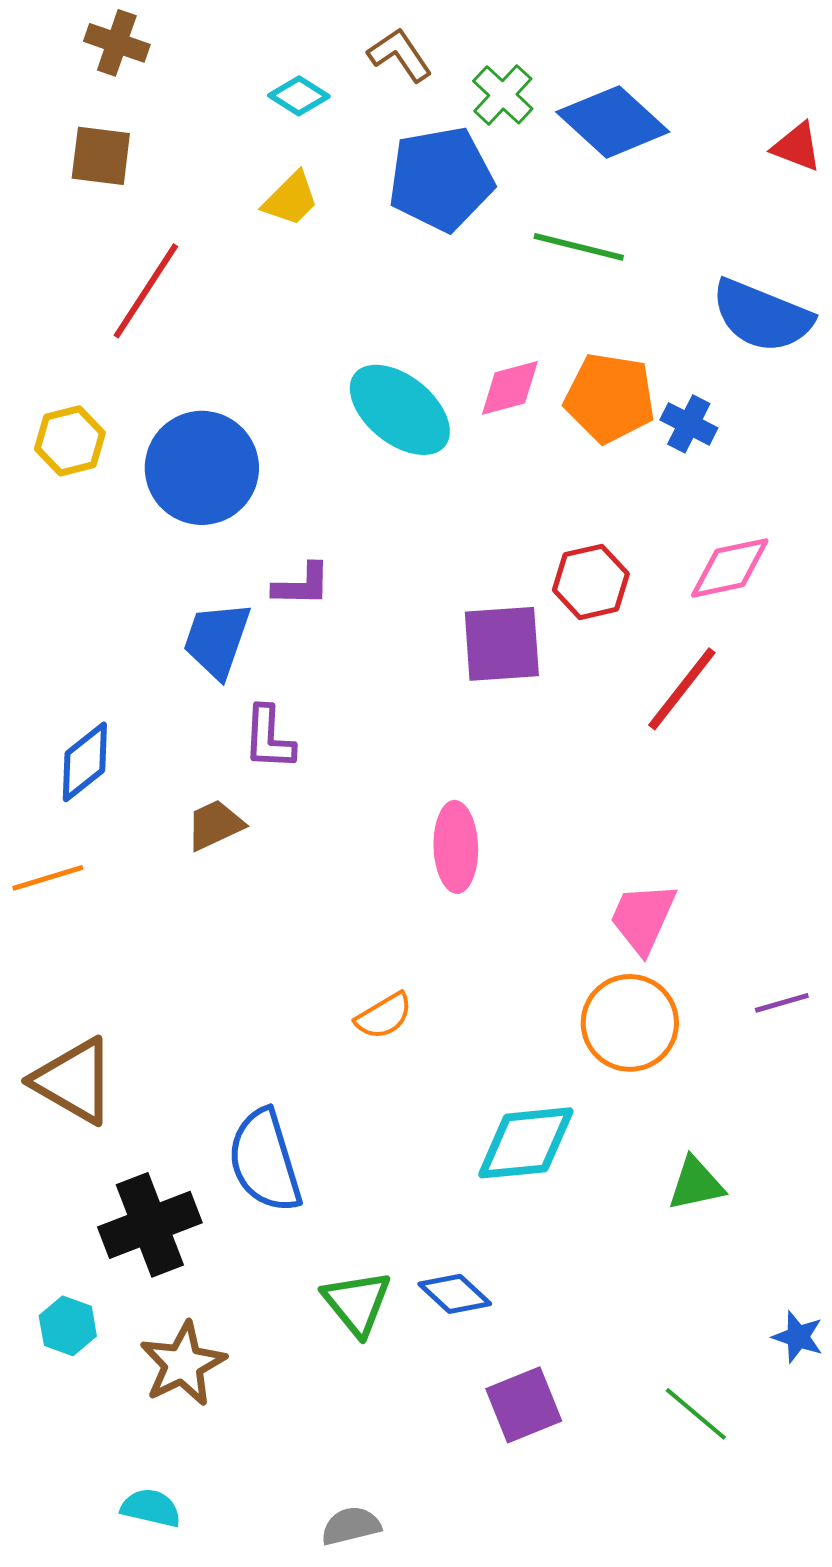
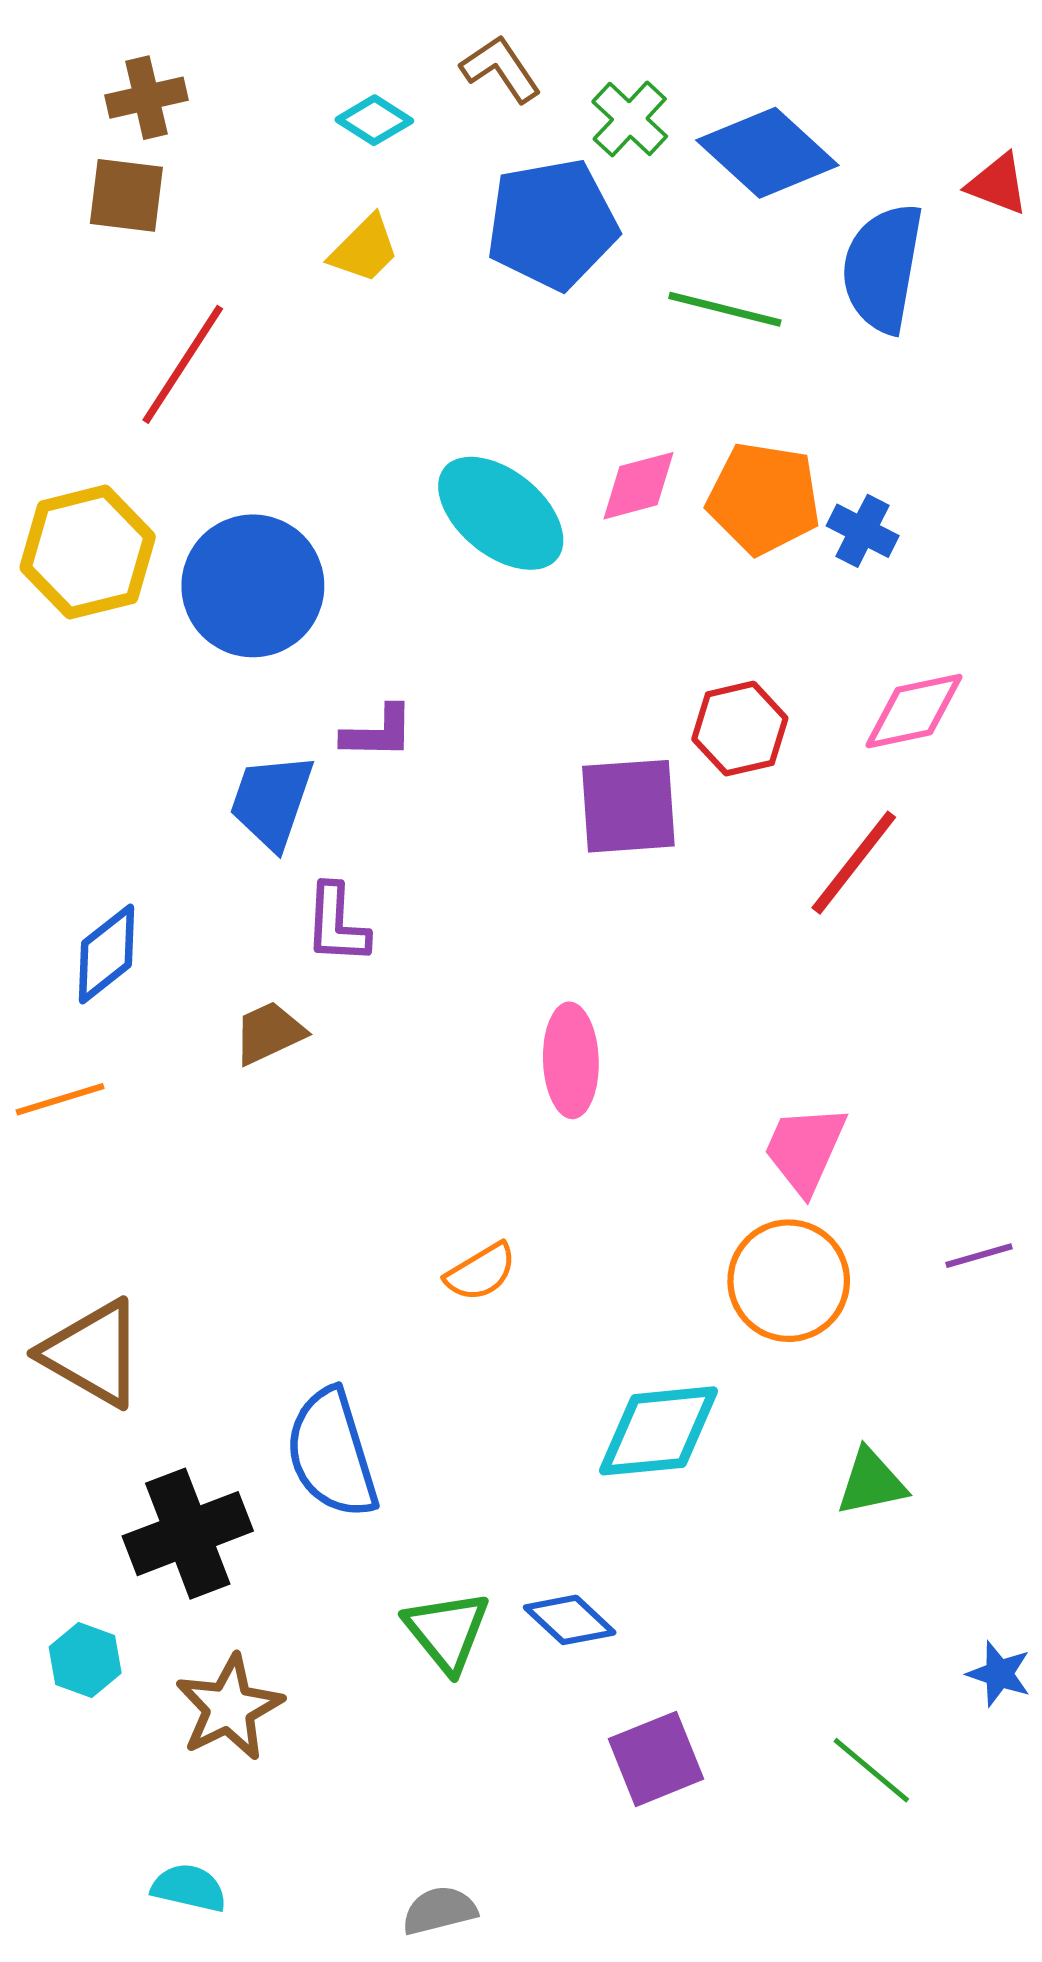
brown cross: (117, 43) -> (146, 98), moved, turned -32
blue semicircle: (762, 316) -> (883, 268), moved, turned 78
yellow hexagon: (70, 441) -> (88, 552), size x1.5

